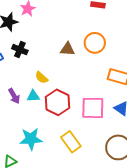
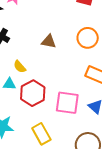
orange circle: (95, 43) -> (88, 38), moved

